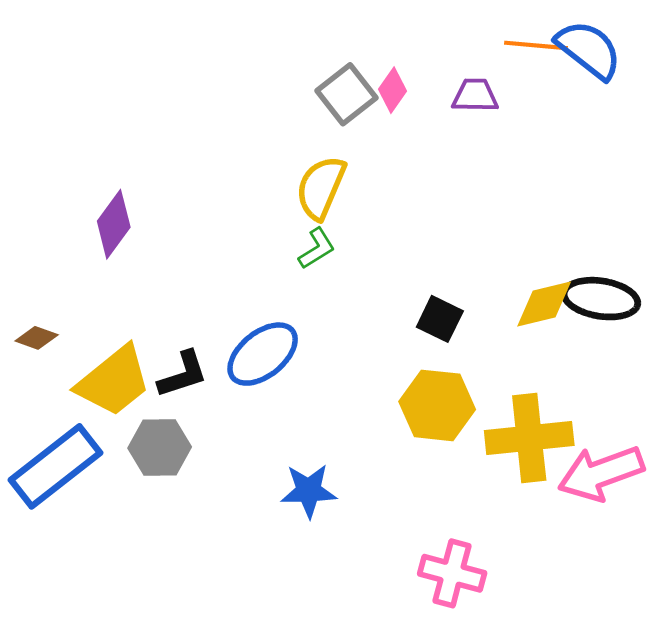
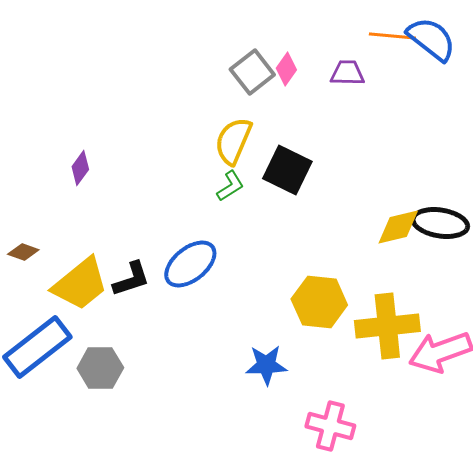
purple diamond: (114, 224) -> (80, 168), size x0.7
black square: (440, 319) -> (287, 170), moved, size x1.4
gray hexagon: (160, 447) -> (100, 368), moved
blue star: (309, 491) -> (266, 365), moved

